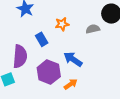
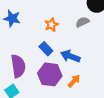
blue rectangle: (42, 39) -> (46, 49), moved

